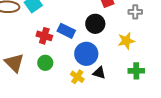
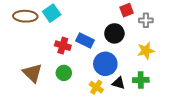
gray cross: (135, 12) -> (146, 20), moved
green cross: (136, 71) -> (141, 80), moved

